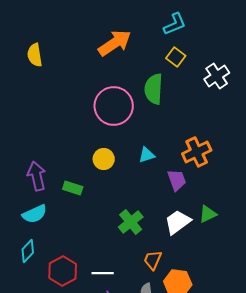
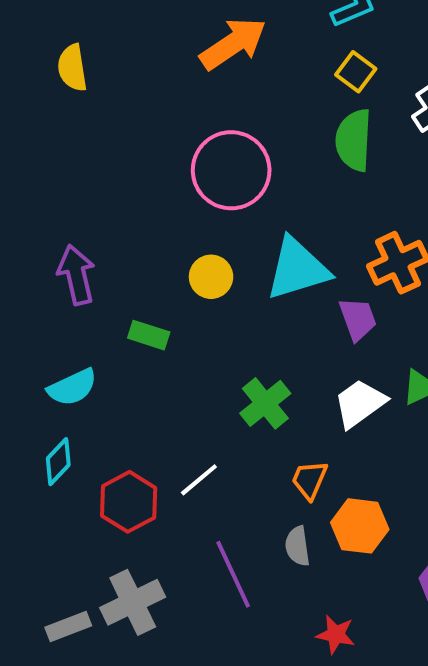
green semicircle: (154, 89) -> (354, 140), moved
cyan triangle: (147, 155) -> (297, 269), size x2.0
purple arrow: (37, 176) -> (76, 275), moved
white line: (103, 273) -> (199, 480), moved, turned -40

